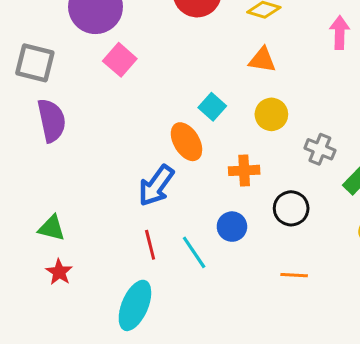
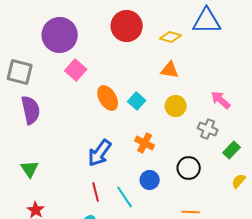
pink arrow: (340, 32) -> (221, 100), moved, turned -50
orange ellipse: (186, 142) -> (108, 98), moved
orange cross: (244, 170) -> (145, 143), moved, turned 30
green triangle: (52, 228) -> (30, 169), moved, turned 42

